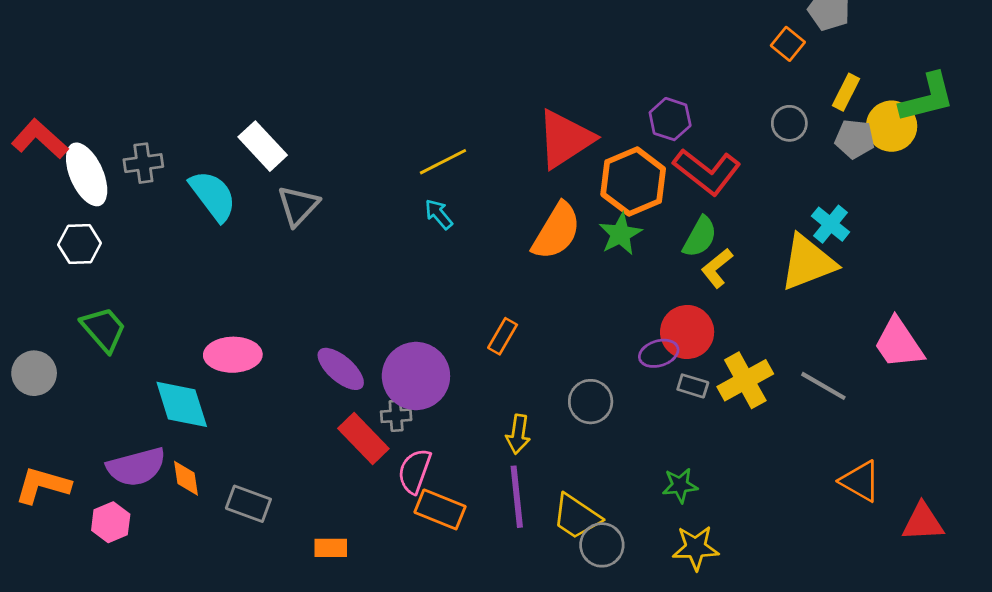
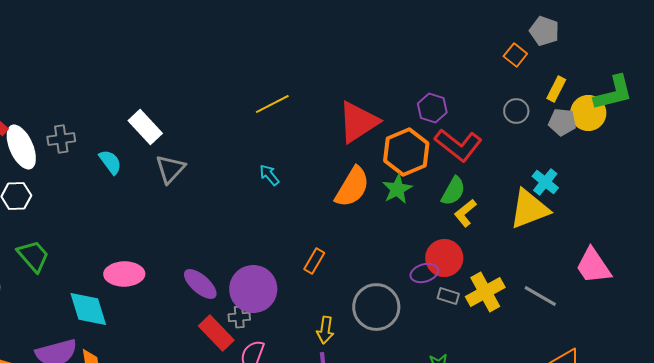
yellow line: (443, 162) -> (272, 104), moved
cyan semicircle: (213, 196) -> (110, 162), size x0.7
gray circle: (591, 402) -> (376, 307), size x1.5

